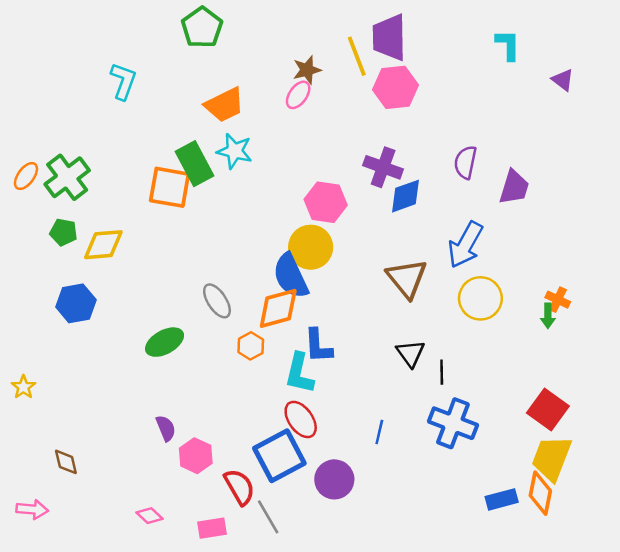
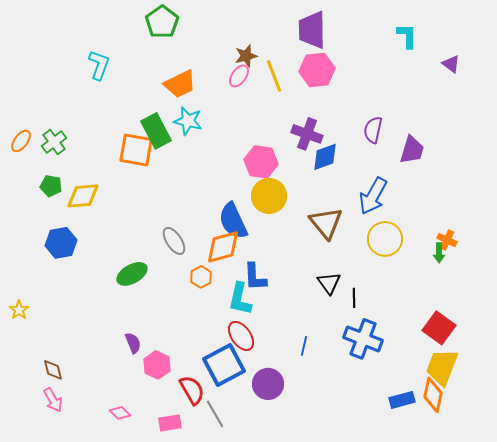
yellow line: (357, 56) -> (274, 76), moved
green cross: (67, 177) -> (54, 142), size x0.7
yellow circle: (311, 247) -> (269, 196), moved
pink arrow: (32, 509) -> (53, 400), moved, turned 55

